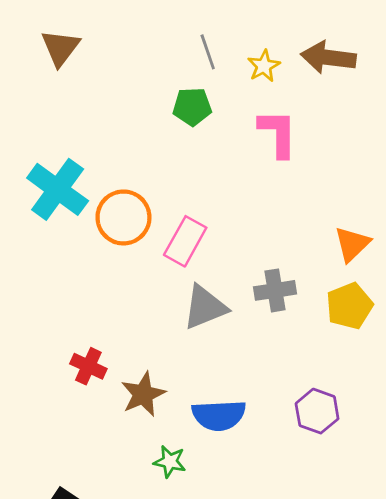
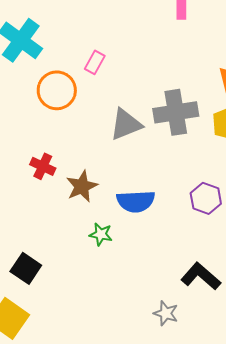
orange circle: (123, 217) -> (57, 90), moved
pink rectangle: (185, 241) -> (95, 62), moved, size x0.7
gray cross: (275, 290) -> (176, 112), size x1.5

